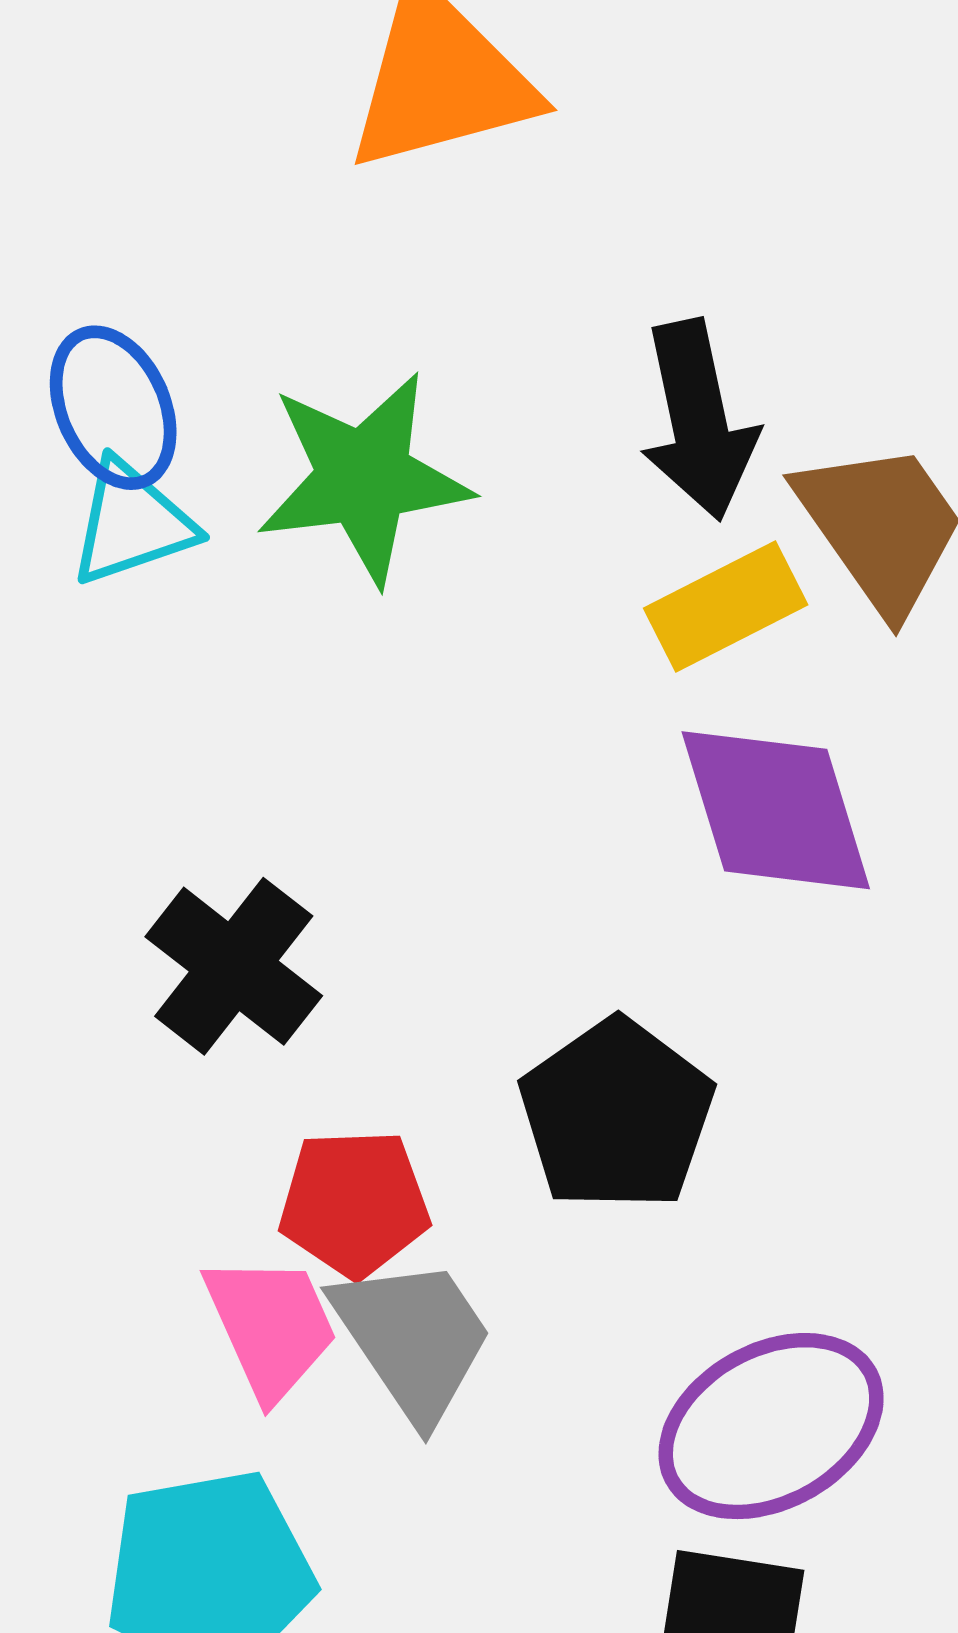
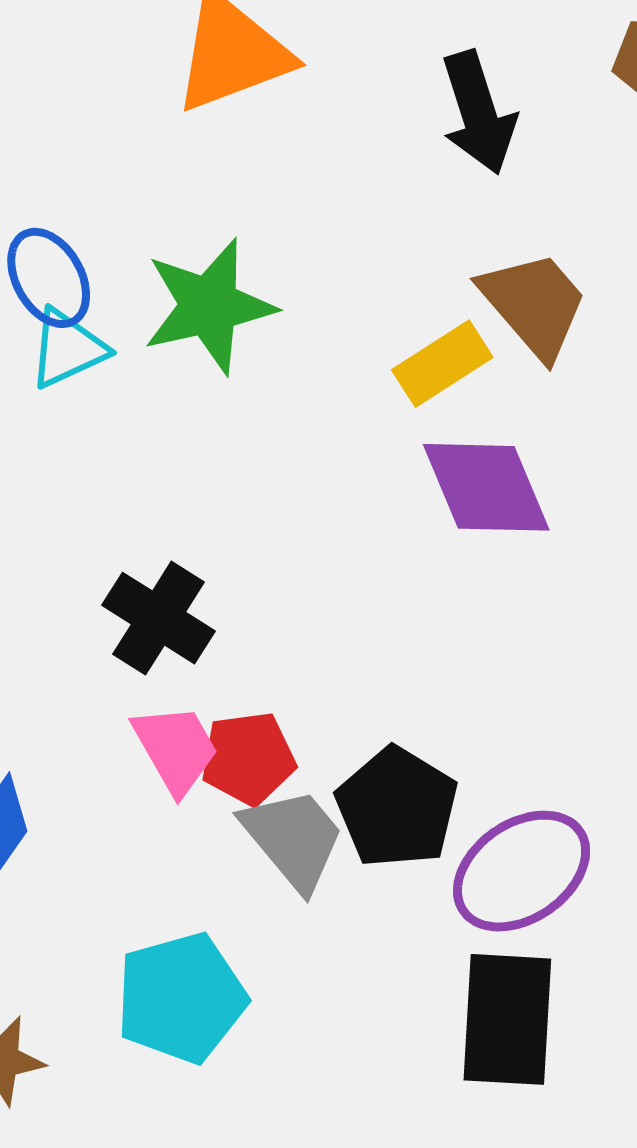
black arrow: (698, 420) -> (478, 113), moved
black pentagon: (617, 1115) -> (397, 808), moved
pink trapezoid: (271, 1327) -> (176, 749), moved

